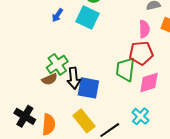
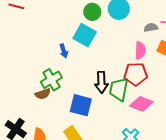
blue arrow: (57, 15) -> (64, 51), moved, turned -56
black arrow: (74, 78) -> (101, 82), moved
pink diamond: (149, 83) -> (141, 104), turned 35

